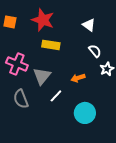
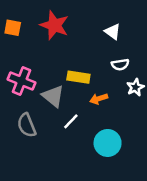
yellow rectangle: (51, 45) -> (78, 77), moved
white semicircle: (95, 51) -> (120, 65), turned 120
gray triangle: (42, 76) -> (53, 96), turned -30

